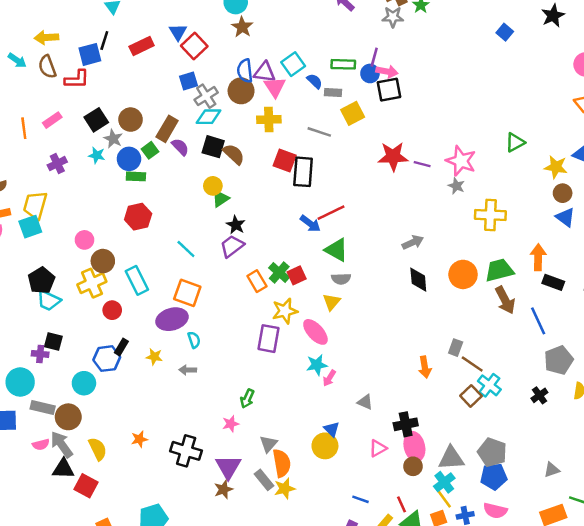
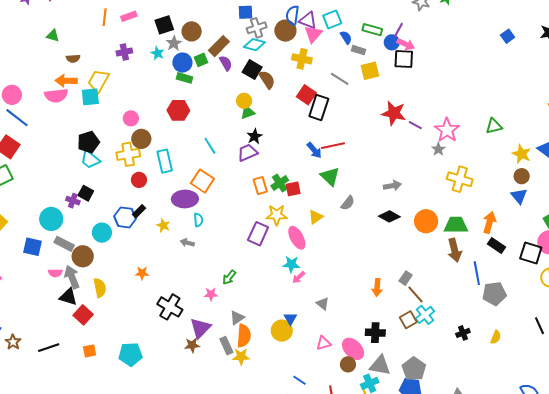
gray semicircle: (341, 279) -> (348, 203), moved, turned -63
black diamond: (418, 280) -> (389, 216), turned -70
gray pentagon: (559, 360) -> (494, 294), moved
black cross: (406, 424) -> (375, 333), moved
orange star: (139, 439) -> (142, 273), moved
pink ellipse: (414, 447) -> (353, 349), turned -45

